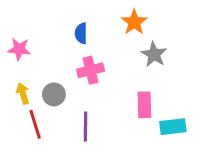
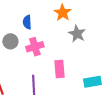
gray circle: (54, 94) -> (10, 41), moved
pink rectangle: (144, 105) -> (60, 69), moved

